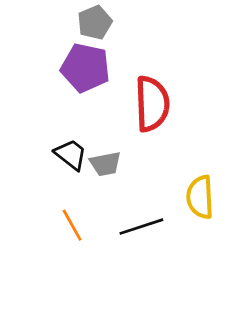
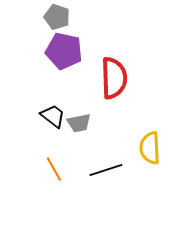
gray pentagon: (95, 22) -> (57, 17), moved, turned -30

